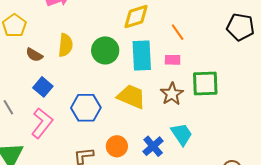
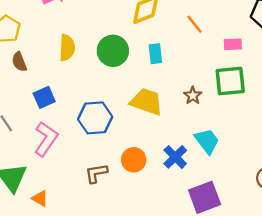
brown semicircle: (34, 55) -> (19, 62), moved, turned 42
cyan rectangle: (142, 55) -> (155, 54), size x0.6
pink rectangle: (173, 60) -> (233, 44), moved
blue square: (43, 87) -> (44, 97), turned 30
brown star: (172, 94) -> (193, 96), size x0.7

